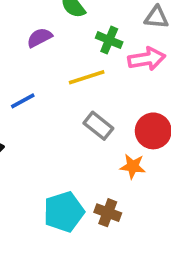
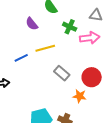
purple semicircle: (39, 38) -> (32, 24), turned -104
yellow line: (87, 77) -> (45, 48), moved

